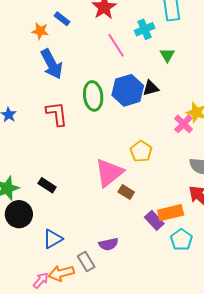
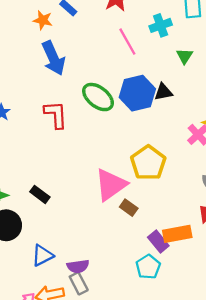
green ellipse: (93, 96) -> (98, 97), turned -48
yellow pentagon: (141, 151) -> (148, 163), size x1.4
cyan pentagon: (181, 240) -> (148, 267), moved
purple semicircle: (108, 244) -> (78, 266), moved

